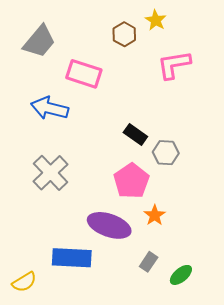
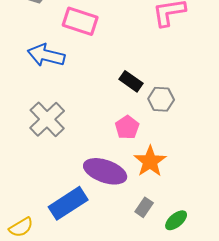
pink pentagon: (131, 181) -> (127, 127), size x0.7
orange star: (155, 215) -> (150, 161), size x1.5
blue rectangle: (72, 258) -> (68, 203), turned -36

